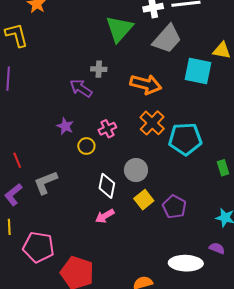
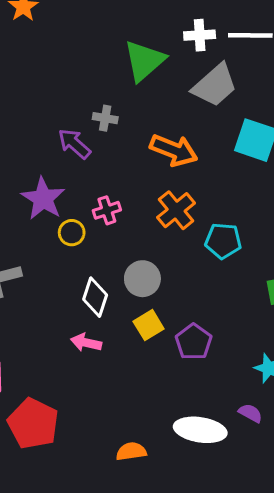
purple star: (65, 126) -> (43, 199), size x1.6
cyan pentagon: (185, 139) -> (223, 241), size x0.7
pink arrow: (105, 216) -> (86, 343), turned 36

